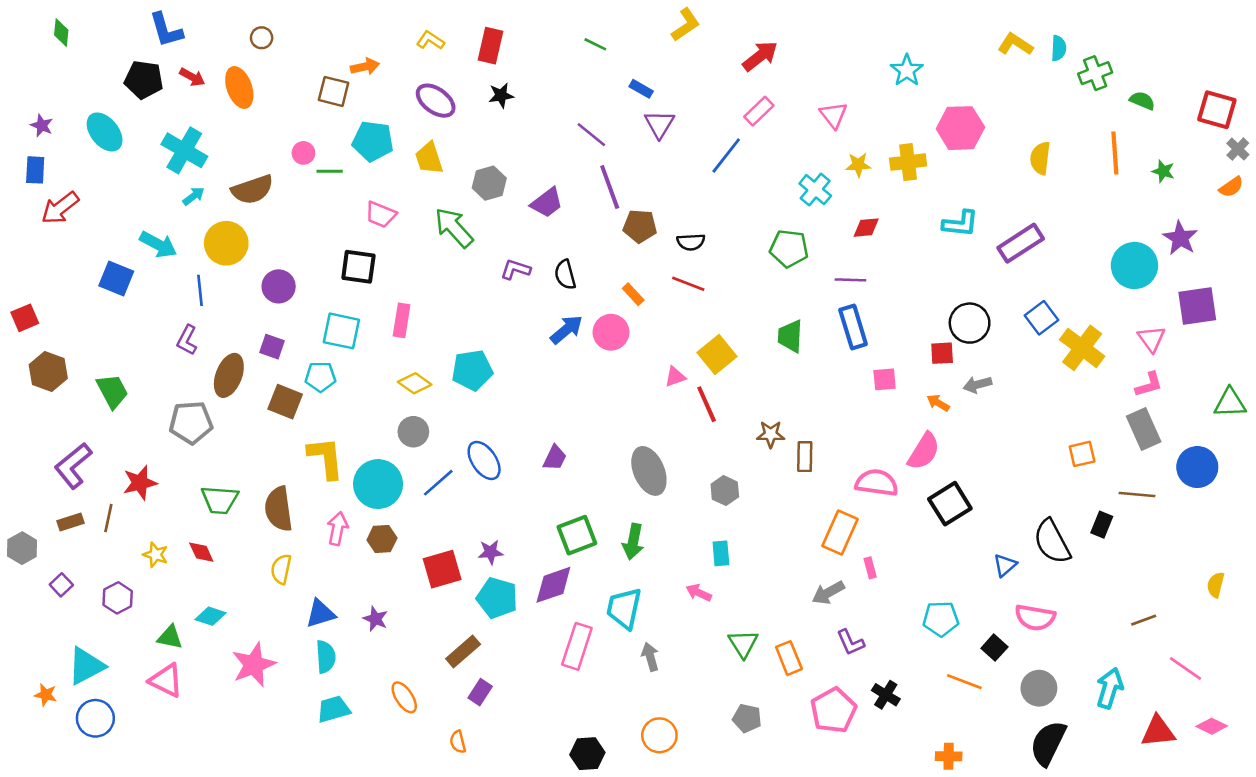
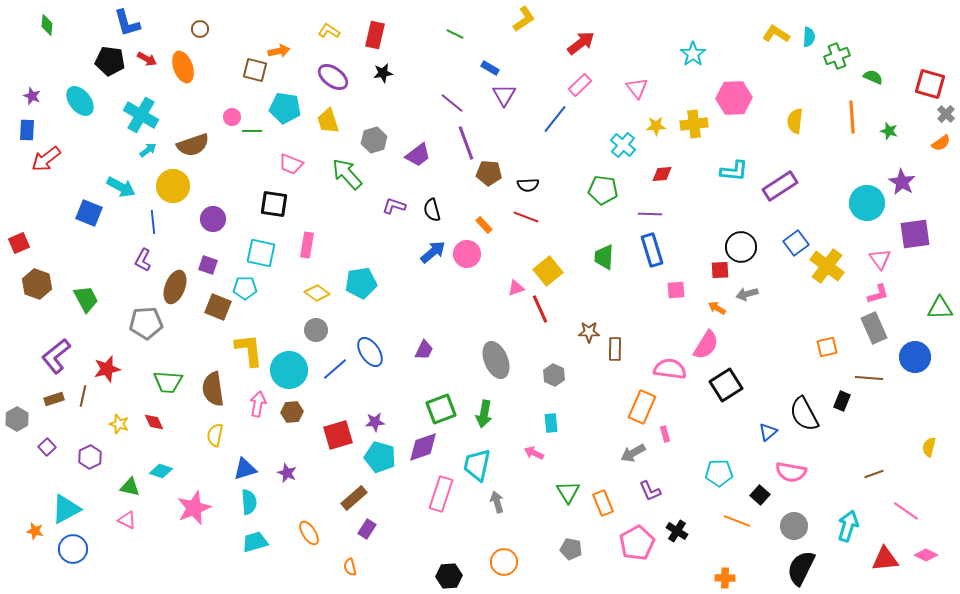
pink triangle: (166, 680) -> (127, 520), size x0.7

